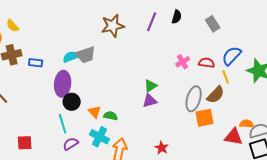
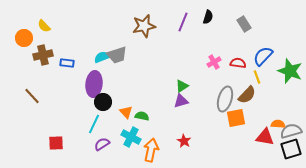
cyan line: (63, 124) -> (94, 124), turned 42
red star: (162, 148) -> (184, 141), moved

